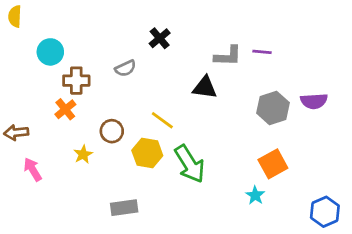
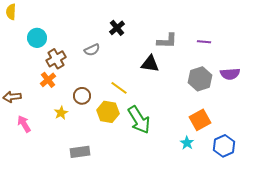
purple line: (262, 52) -> (204, 42), moved
brown cross: (76, 81) -> (56, 59), turned -30
gray rectangle: (124, 208) -> (80, 152), moved
blue hexagon: (325, 212) -> (224, 146), moved

